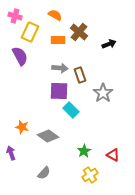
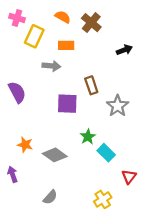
brown cross: (79, 32) -> (91, 23), moved
purple semicircle: (20, 56) -> (17, 92), moved
gray arrow: (60, 68) -> (51, 66), moved
cyan rectangle: (71, 110) -> (106, 153), moved
green star: (84, 151) -> (88, 137), moved
red triangle: (113, 155) -> (129, 177), turned 40

